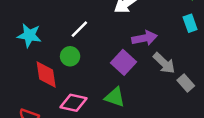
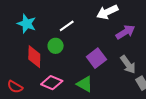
purple arrow: (144, 38) -> (125, 32), moved, turned -30

